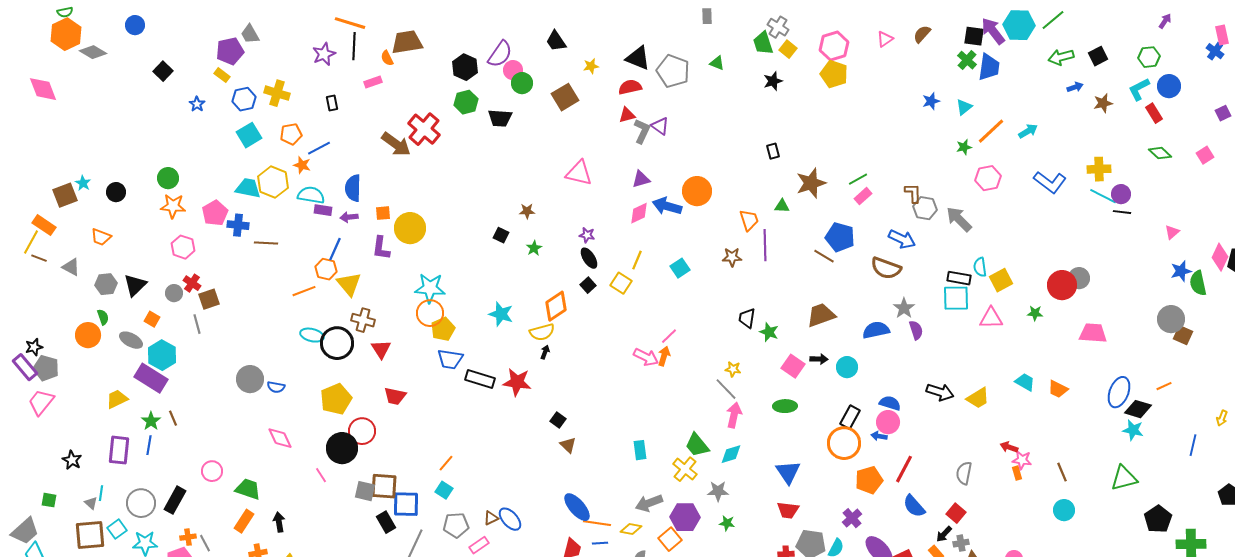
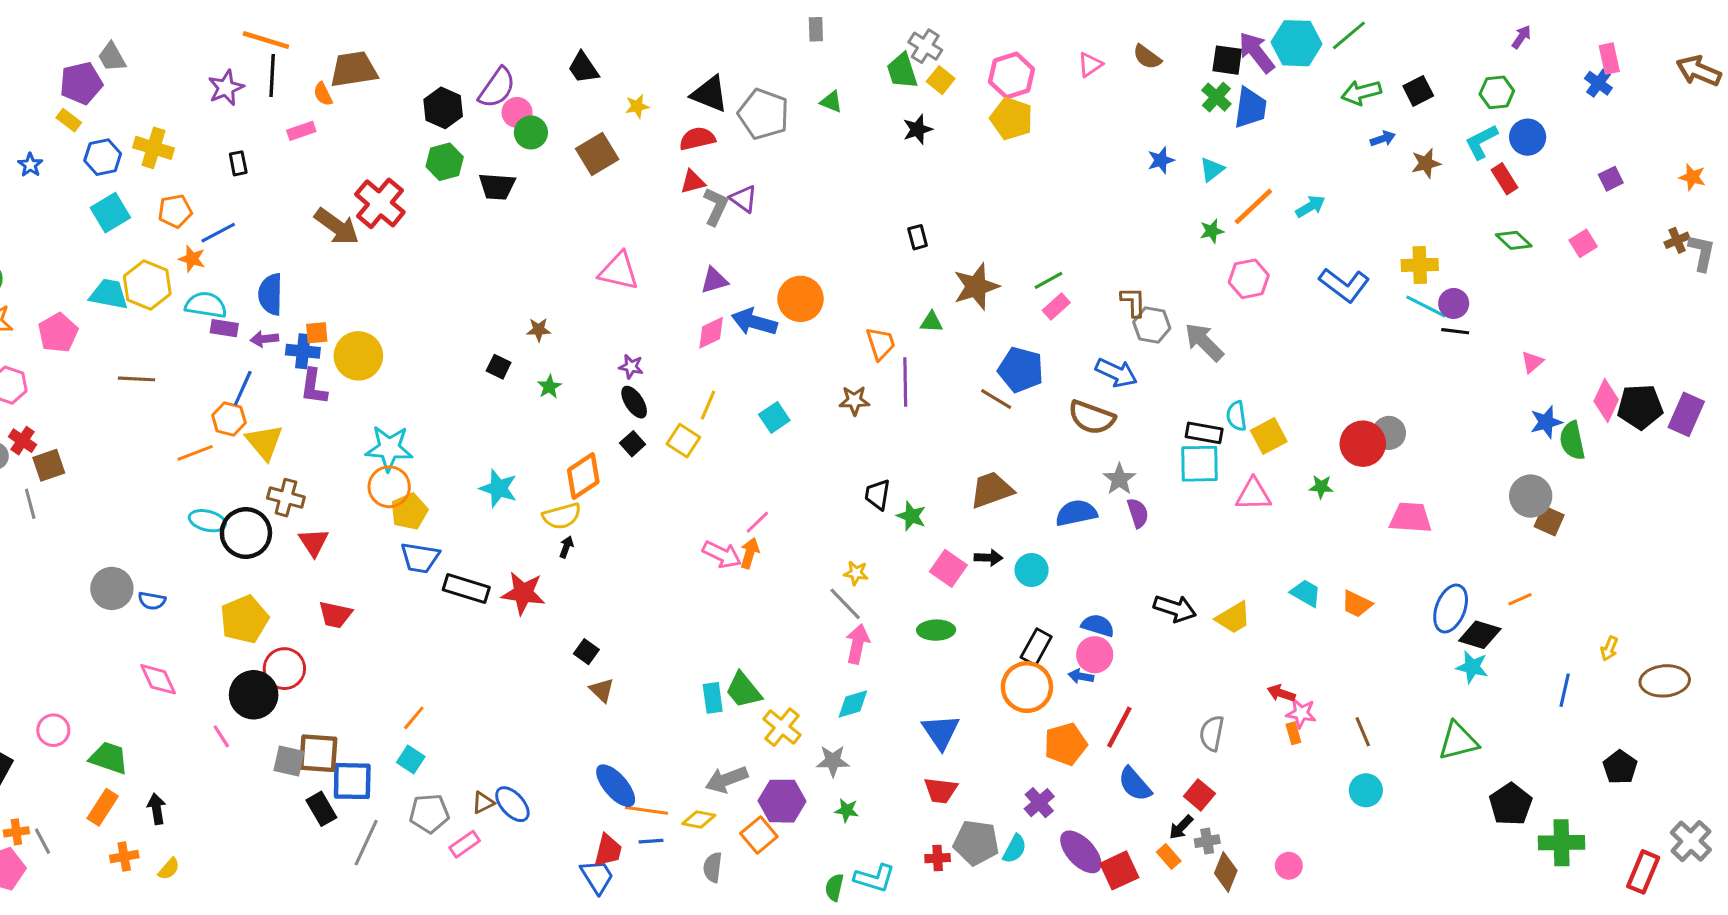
brown semicircle: (922, 34) -> (1147, 57), turned -96
blue cross: (238, 225) -> (303, 351), moved
green trapezoid: (697, 445) -> (743, 690), moved

